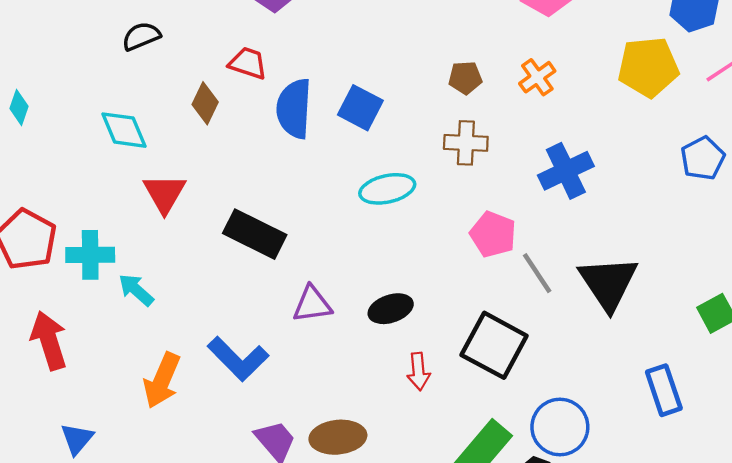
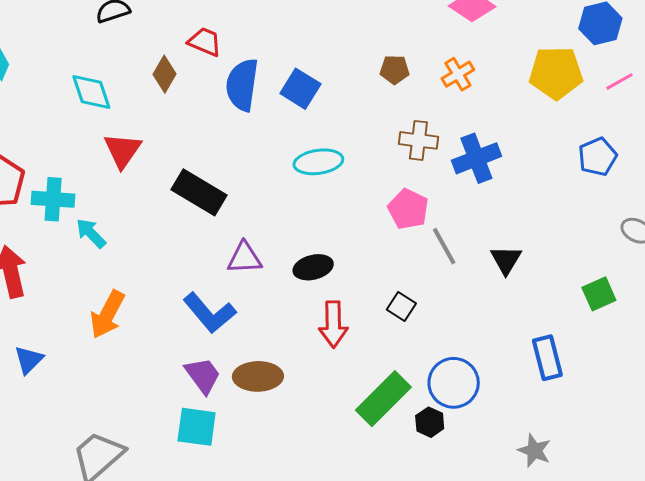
brown cross: (466, 143) -> (418, 140), moved
black triangle: (608, 283) -> (506, 260), size x0.6
black square: (494, 345) -> (401, 307), size x0.5
blue L-shape: (238, 359) -> (209, 313), moved
red arrow: (418, 371) -> (333, 324), size x1.4

